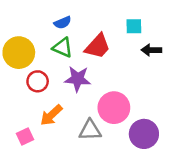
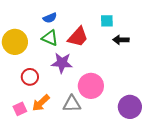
red circle: (38, 81) -> (30, 77), moved
orange arrow: (51, 115) -> (41, 103), moved
purple circle: (144, 134) -> (130, 107), moved

